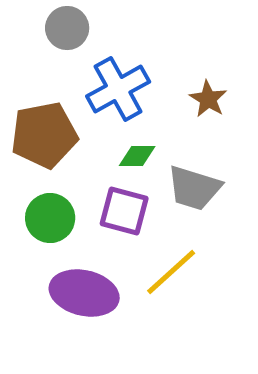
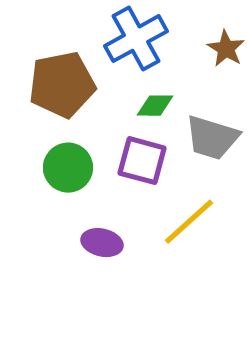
purple ellipse: (84, 293) -> (102, 243), size x0.6

